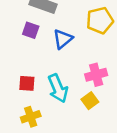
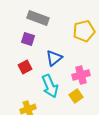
blue triangle: (63, 39) -> (54, 58), moved
red square: (27, 83) -> (25, 67), moved, turned -32

